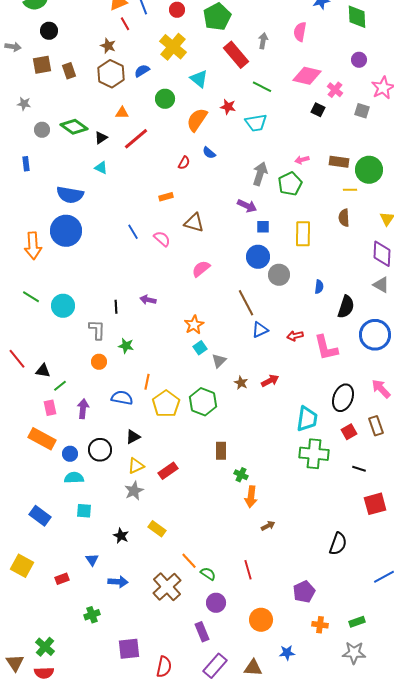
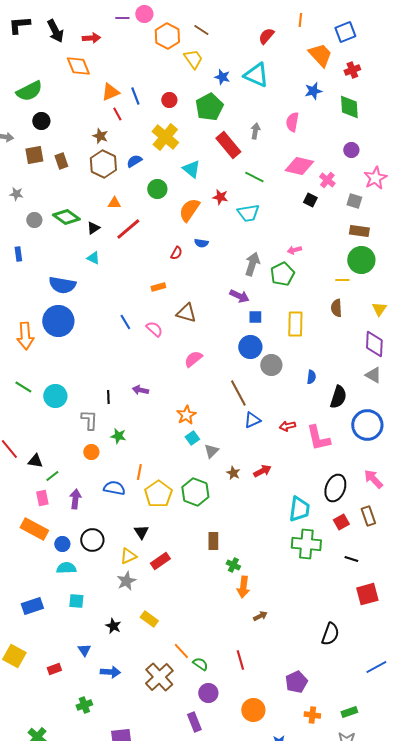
blue semicircle: (209, 153) -> (201, 243), turned -32
brown rectangle: (339, 162) -> (359, 231), moved
black triangle: (133, 437) -> (141, 532), moved, turned -35
blue rectangle: (40, 516) -> (32, 606), turned -55

